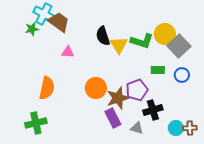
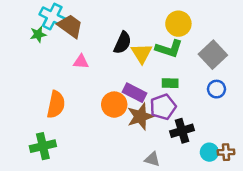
yellow circle: (165, 34) -> (178, 24), moved
black semicircle: (103, 36) -> (123, 43), turned -138
green rectangle: (158, 70) -> (170, 83), moved
purple rectangle: (113, 118) -> (134, 93), moved, turned -36
gray triangle: (137, 128) -> (152, 159), moved

